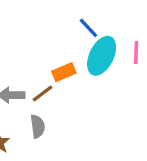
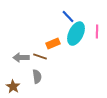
brown line: (43, 94) -> (40, 57), turned 56

